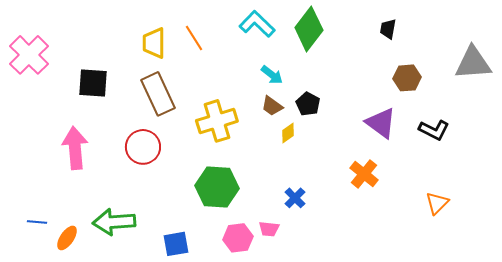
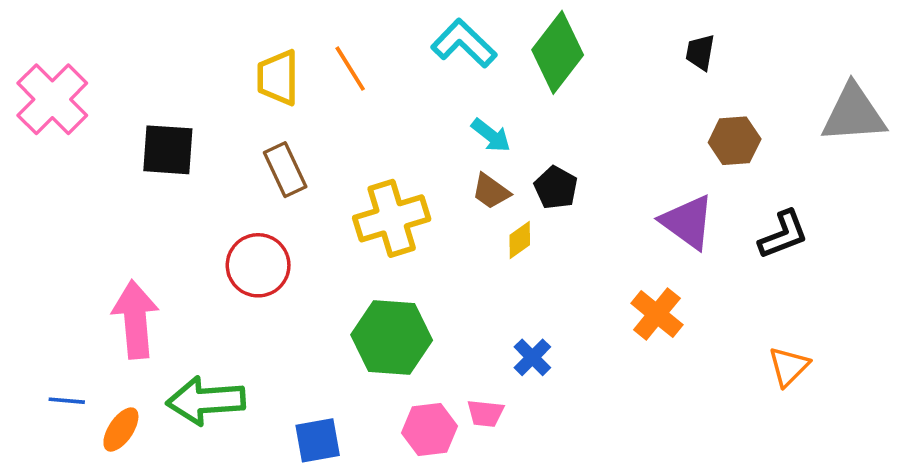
brown rectangle: (158, 94) -> (285, 170), size x0.7
black L-shape: (434, 130) -> (783, 235), turned -48
pink arrow: (75, 148) -> (135, 319), moved

